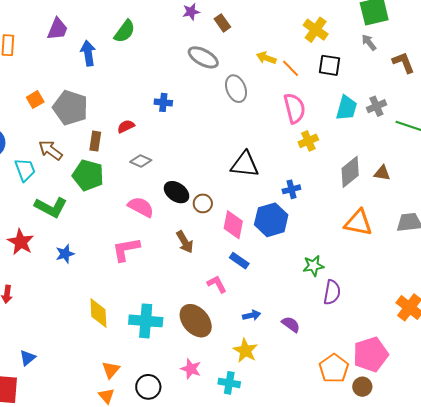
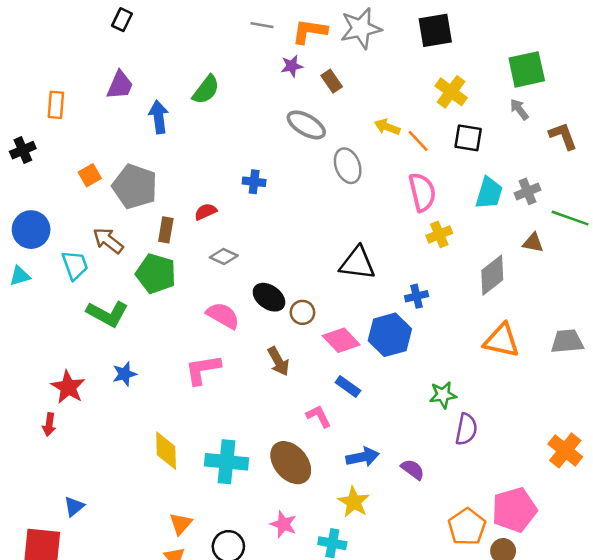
brown triangle: (382, 173) -> (533, 243), moved
pink diamond: (233, 225) -> (341, 340), turned -56
red star: (21, 242) -> (68, 387), moved
blue arrow: (252, 315) -> (363, 457), size x1.4

